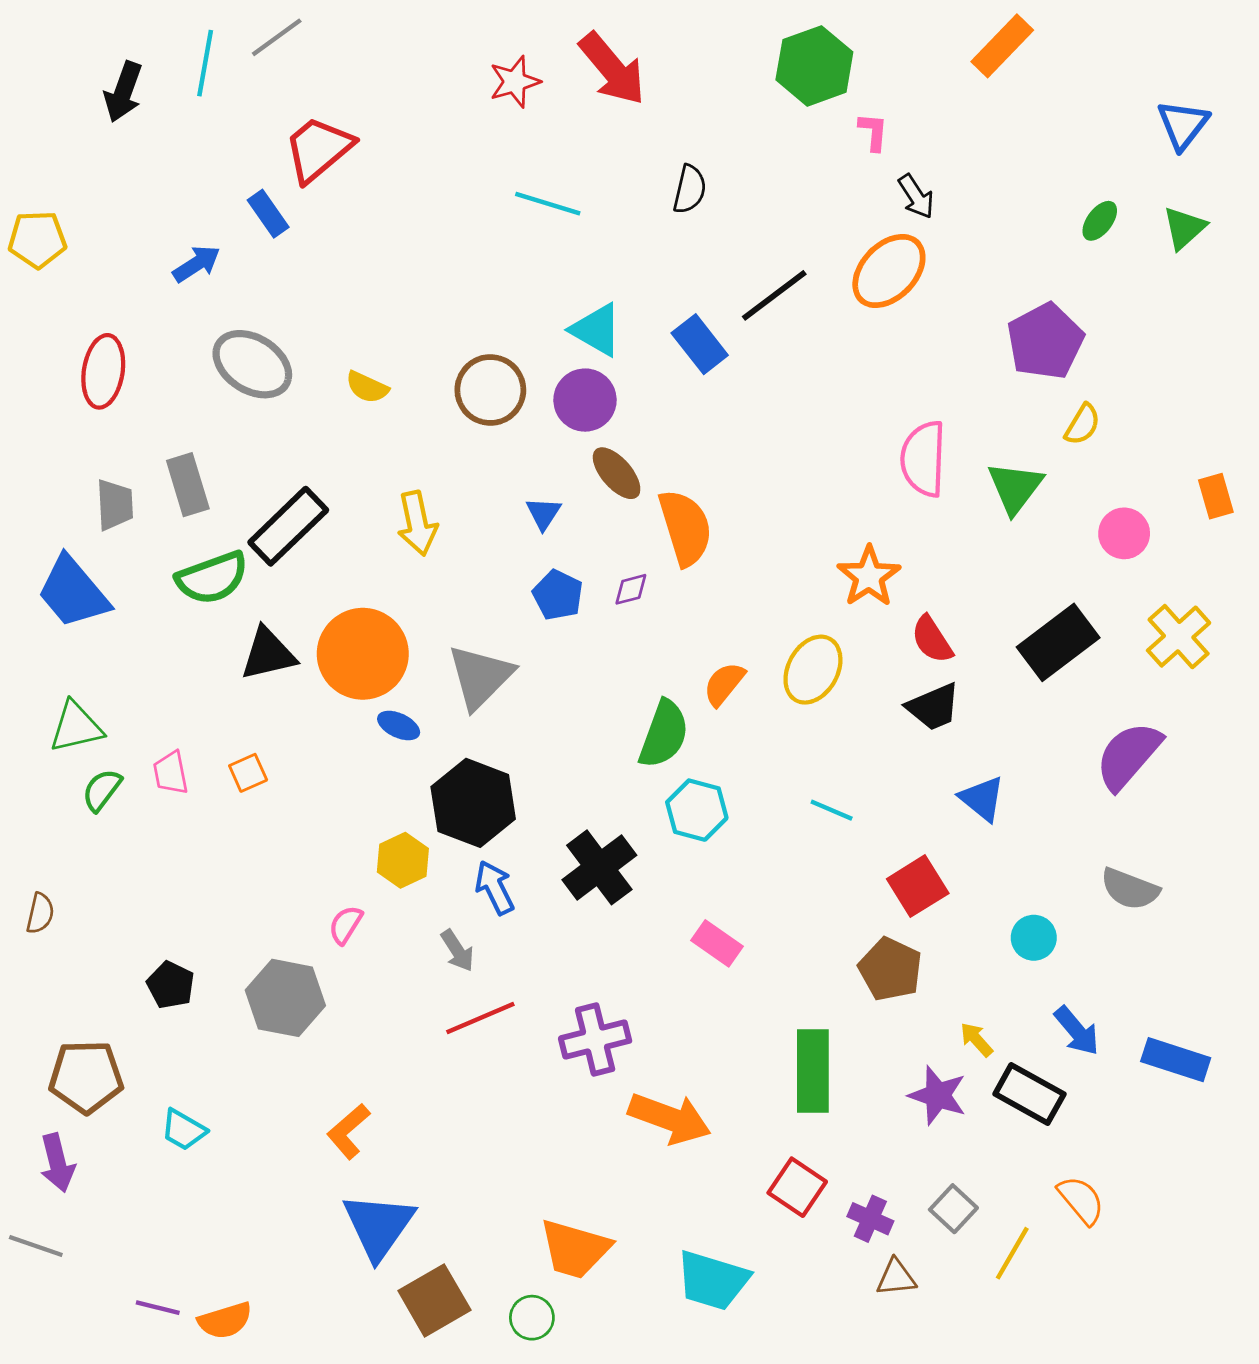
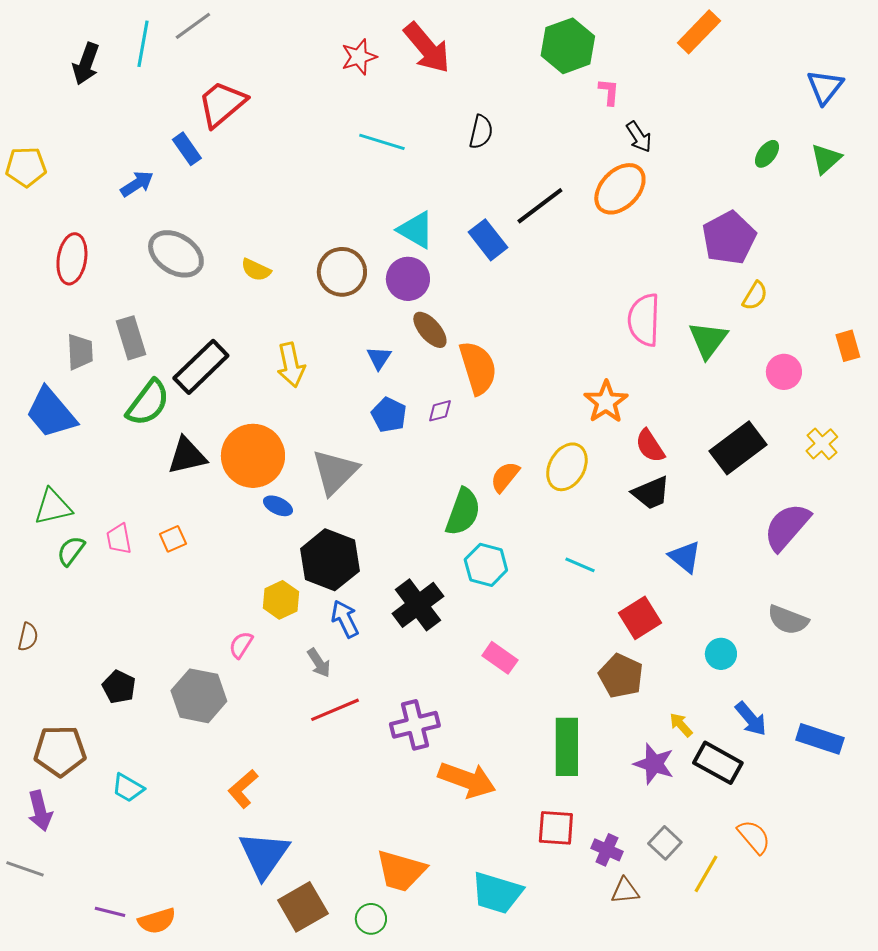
green semicircle: (212, 578) -> (148, 403), turned -33
yellow cross: (1179, 637) -> (822, 444), size x0.7
red square: (797, 1187) -> (556, 828), turned -30

